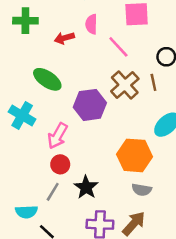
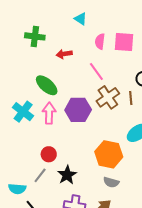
pink semicircle: (91, 24) -> (100, 41), moved
pink line: (118, 47) -> (96, 71), moved
pink arrow: (58, 136) -> (49, 113), moved, turned 145

